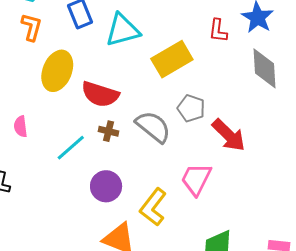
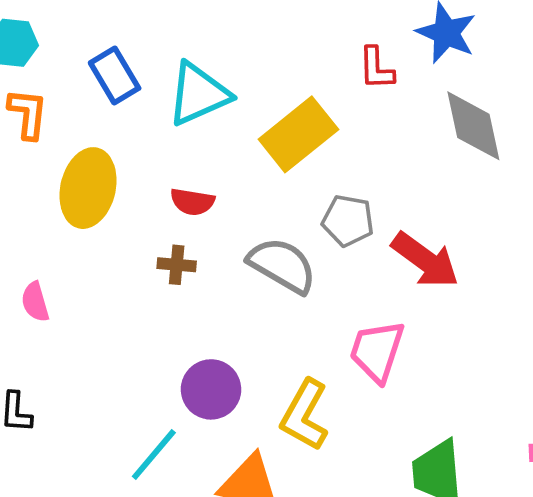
red semicircle: (100, 94) -> (192, 202), moved, size x0.6
brown cross: (109, 131) -> (177, 265), moved
cyan line: (71, 148) -> (154, 454), moved

